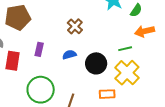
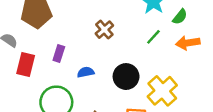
green line: (125, 49) -> (153, 37), moved, turned -40
blue semicircle: (69, 55) -> (86, 72), moved

